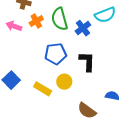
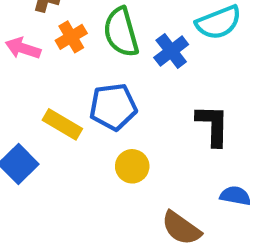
black L-shape: (87, 61) -> (213, 125), moved
yellow rectangle: (43, 89) -> (62, 124), moved

